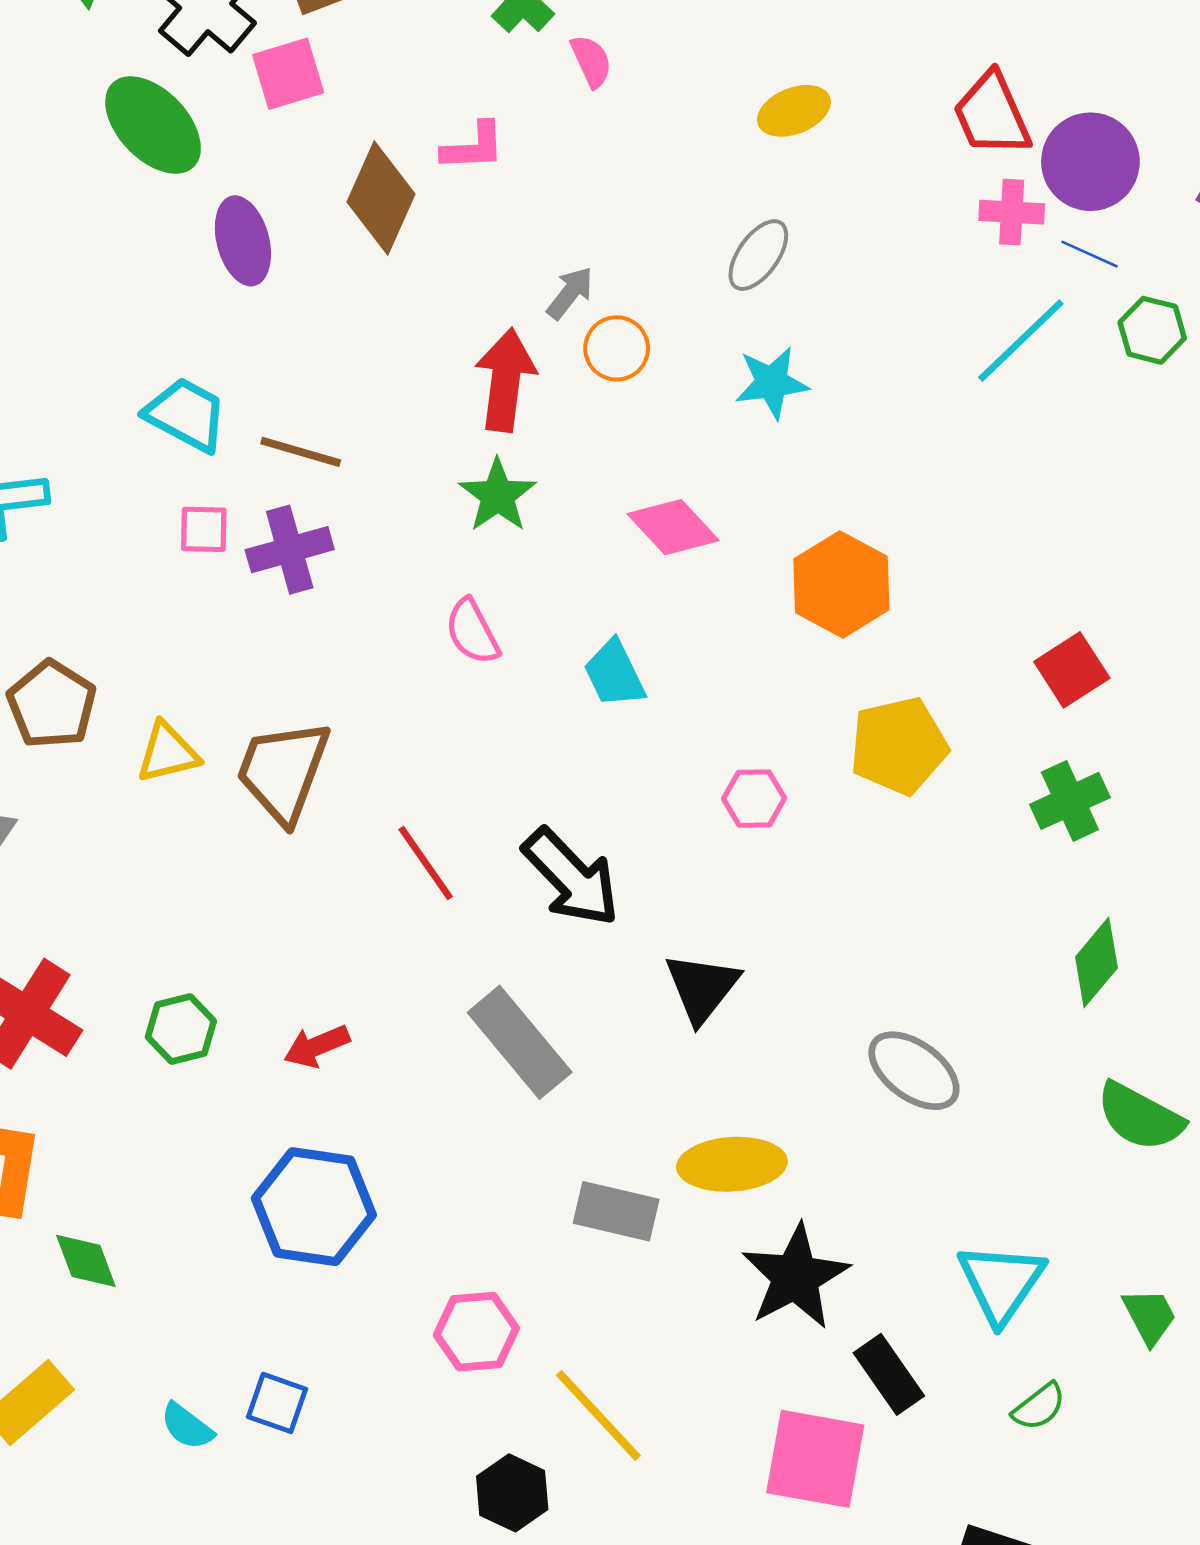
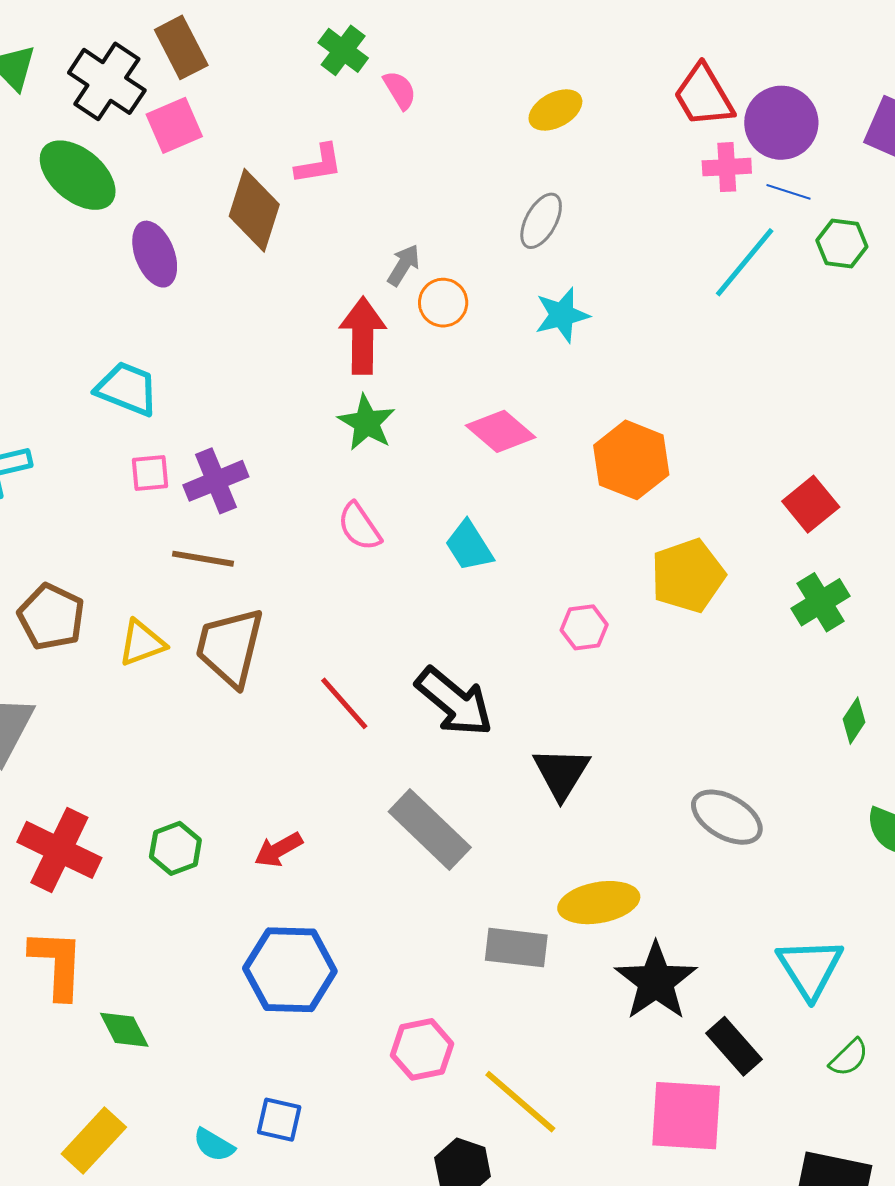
brown line: (301, 452) -> (203, 559), moved
green diamond: (1096, 962) -> (854, 721), size x0.7

